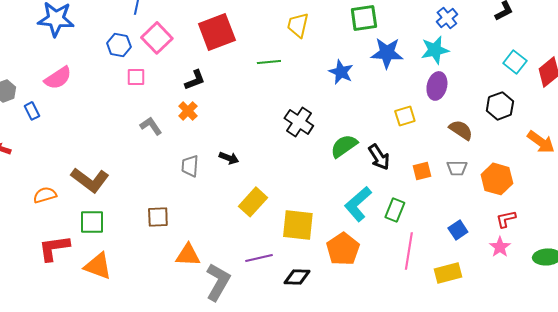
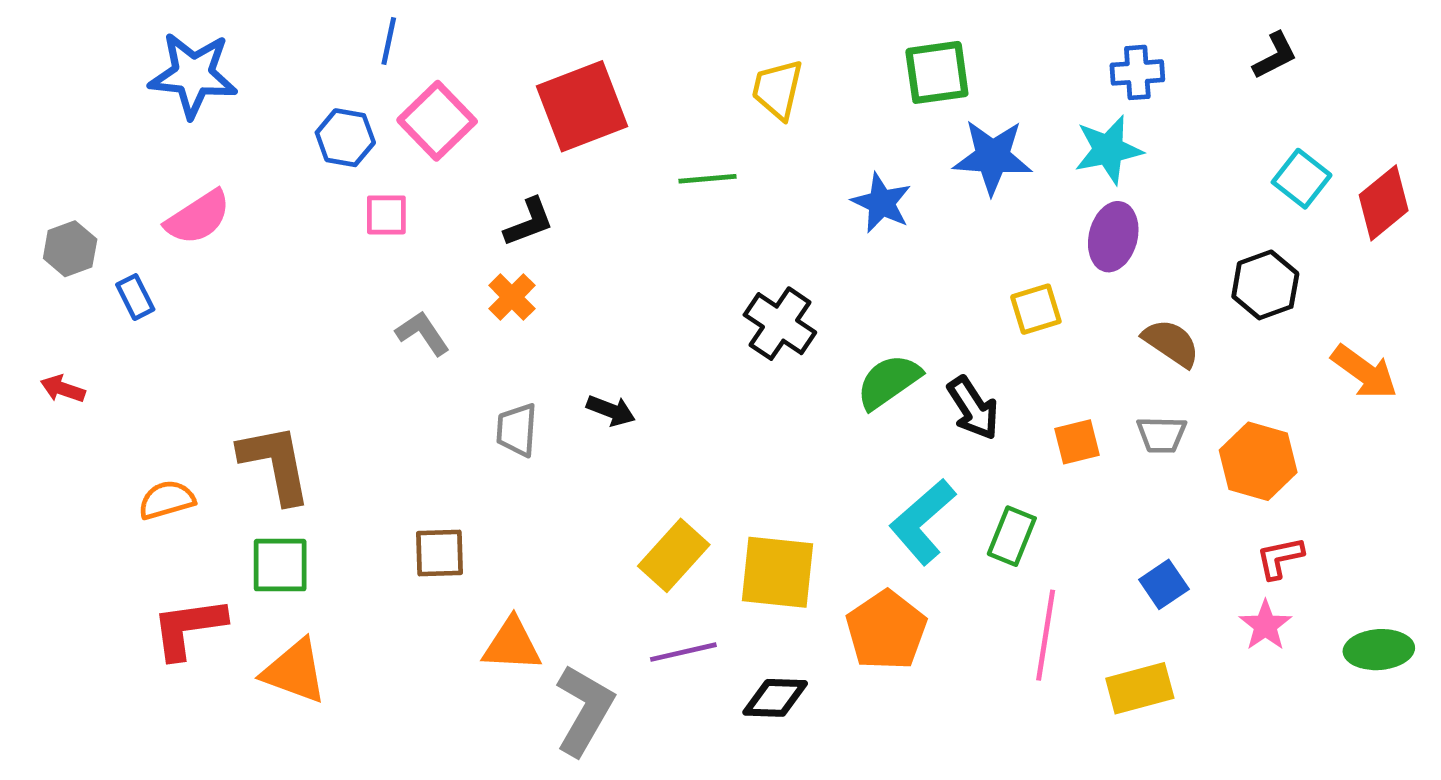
blue cross: (447, 18) -> (1137, 72), turned 35
brown L-shape: (90, 180) -> (275, 464), turned -138
yellow rectangle: (253, 202) -> (674, 555), moved

